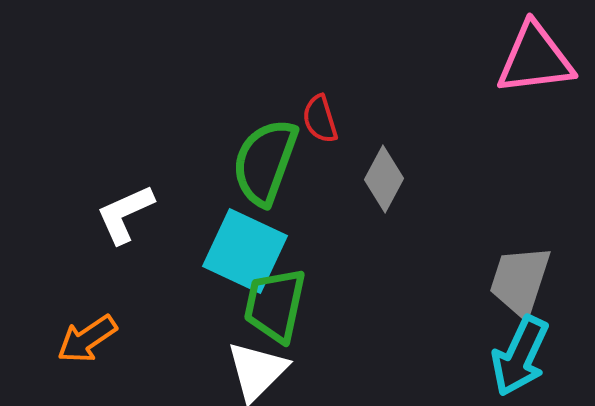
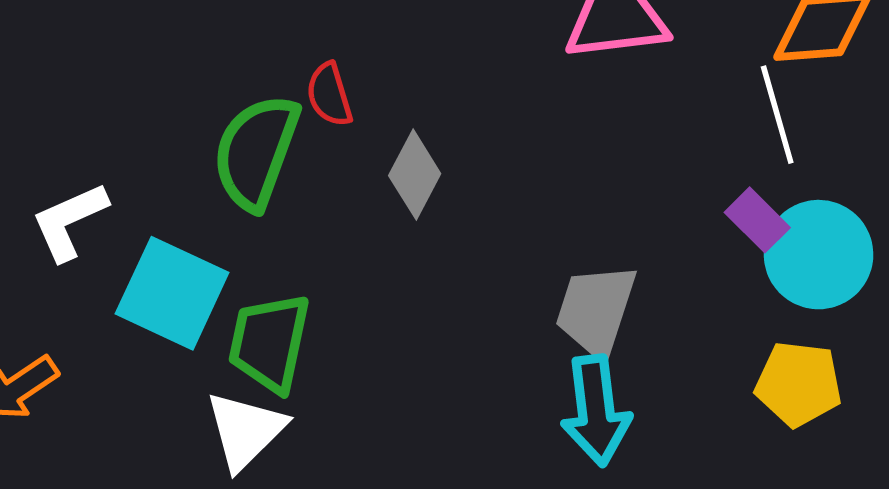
cyan square: (245, 251) -> (172, 293), moved
cyan arrow: (520, 356) -> (596, 411), turned -32

